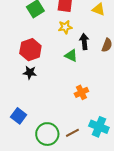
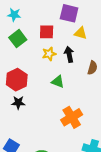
black arrow: (84, 41) -> (69, 54), moved
orange cross: (81, 92) -> (72, 117), size x1.5

